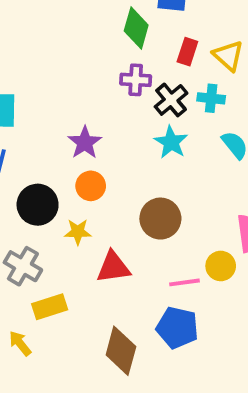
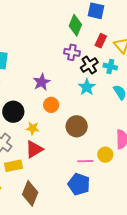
orange circle: (91, 186) -> (51, 105), moved
red triangle: (113, 267) -> (34, 149), moved, turned -30
brown diamond: (121, 351) -> (30, 193), moved

